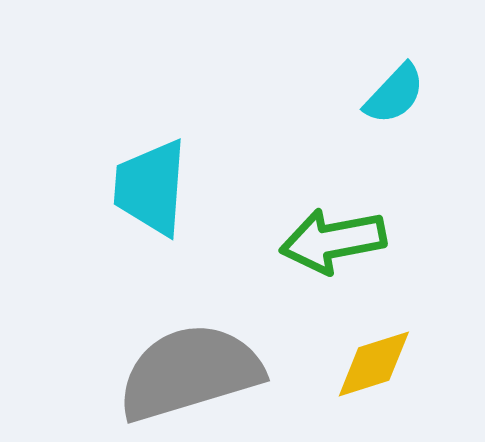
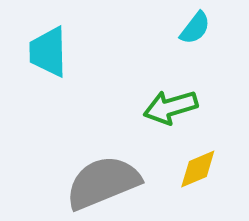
cyan trapezoid: (151, 188) -> (48, 52), moved

